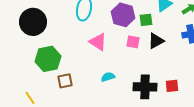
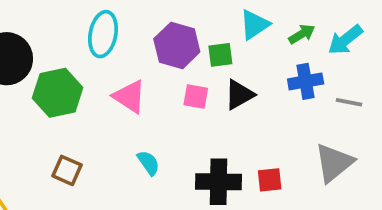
green hexagon: (48, 59) -> (58, 93), moved
cyan semicircle: (108, 77) -> (148, 163), turned 72
brown square: (65, 81) -> (67, 170), turned 35

